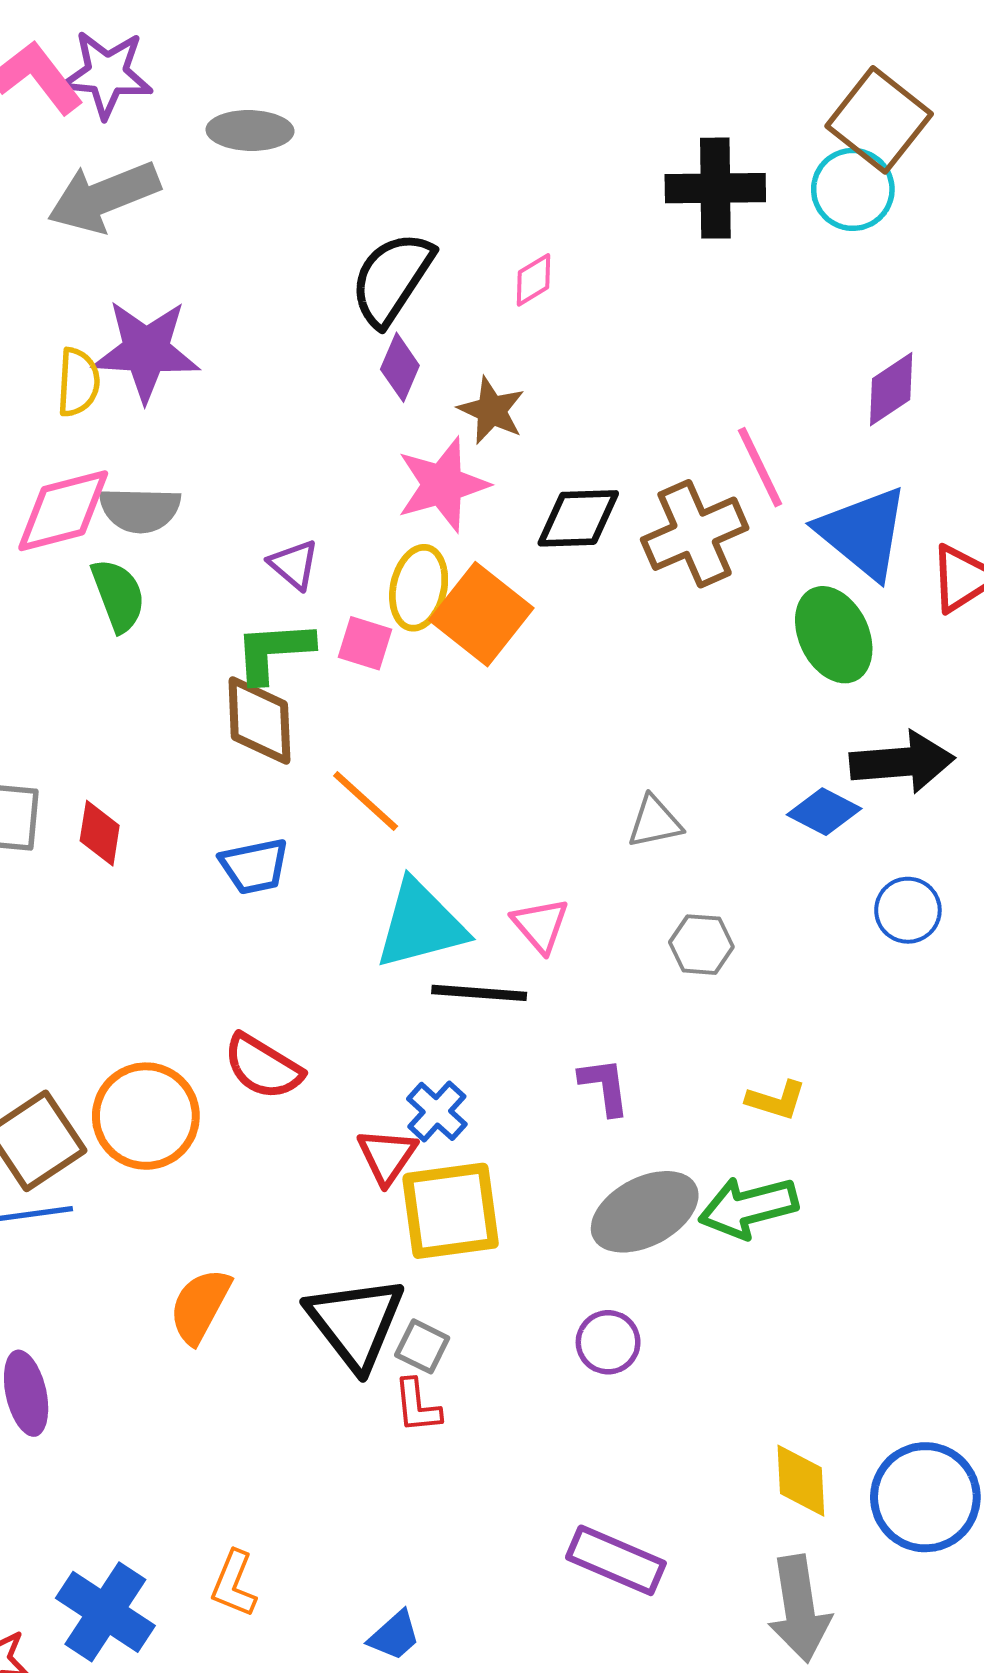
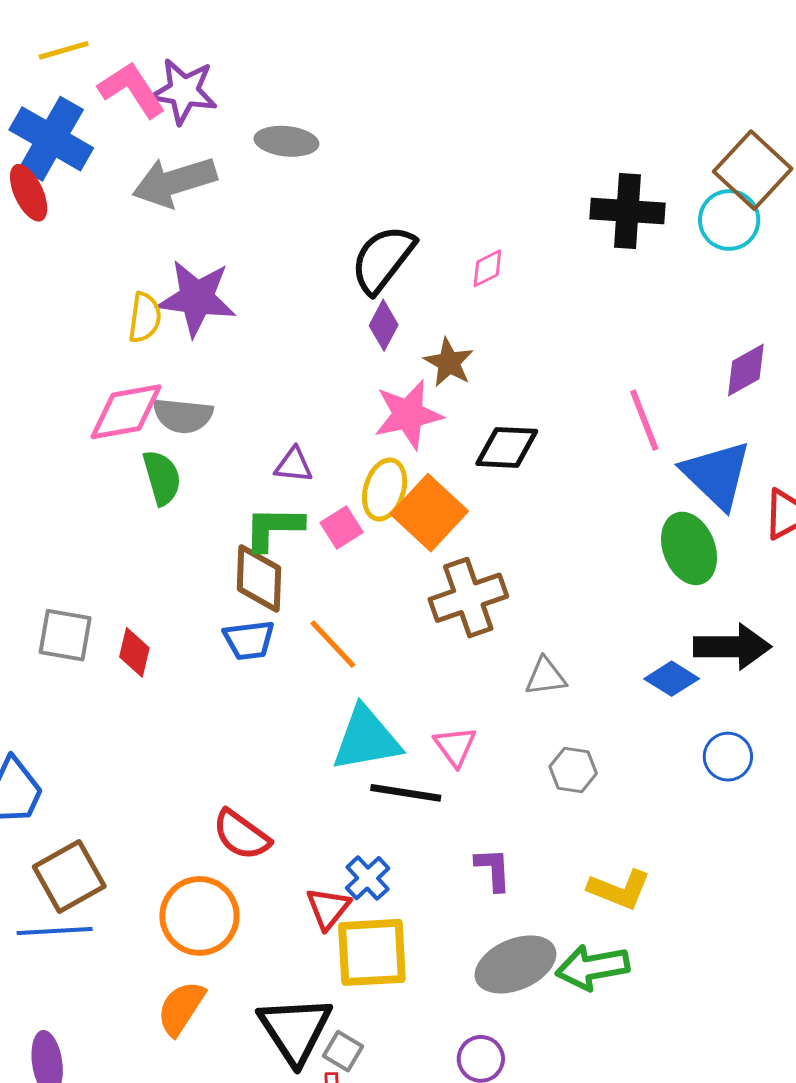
brown cross: (695, 534) -> (468, 598), moved
purple triangle: (294, 564) -> (294, 465), turned -39
pink square: (365, 643) -> (342, 527), turned 36
blue trapezoid: (254, 866) -> (249, 640), moved
yellow L-shape: (776, 1100) -> (619, 889), size x1.4
orange circle: (146, 1116) -> (199, 916), moved

